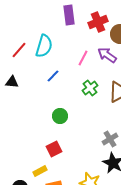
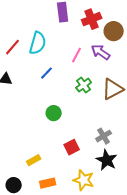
red square: (54, 149) -> (72, 147), moved
yellow rectangle: (40, 171) -> (34, 160), moved

